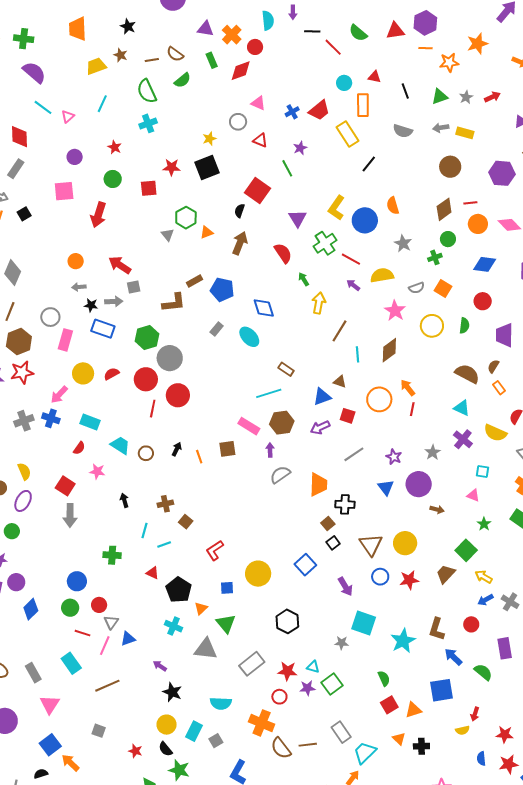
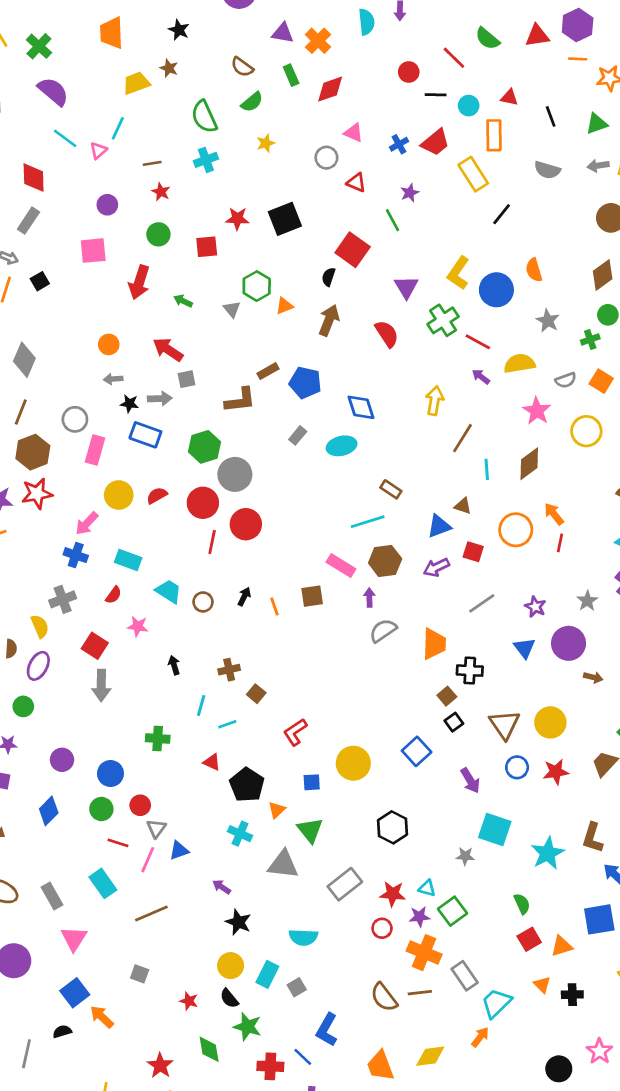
black line: (312, 31) -> (436, 95), moved
green cross: (24, 39) -> (39, 46), turned 36
red circle: (255, 47) -> (409, 72), moved
brown line: (152, 60) -> (152, 163), moved
cyan line: (102, 104) -> (118, 128), moved
yellow star: (209, 139) -> (266, 143), moved
green arrow: (304, 279) -> (183, 301), moved, turned -32
cyan ellipse: (249, 337) -> (342, 446), turned -60
gray cross: (24, 421) -> (63, 599), moved
purple circle: (16, 582) -> (62, 760), moved
orange cross: (262, 723) -> (424, 953), moved

